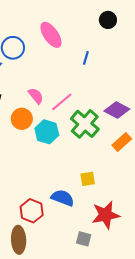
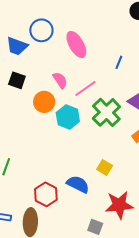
pink ellipse: (51, 35) -> (76, 45), moved
blue line: (86, 58) -> (119, 62), moved
yellow square: (88, 179) -> (105, 167), turned 35

